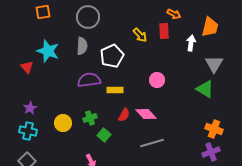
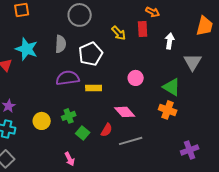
gray circle: (88, 17) -> (80, 15), moved
orange trapezoid: (210, 27) -> (205, 26), moved
green triangle: (205, 89) -> (172, 87), moved
red semicircle: (124, 115) -> (107, 130), moved
orange cross: (214, 129) -> (168, 110), moved

